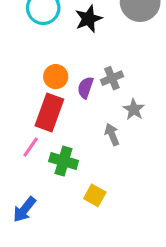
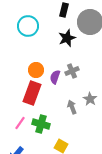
black star: (89, 19) -> (67, 38), moved
gray star: (134, 109) -> (90, 99), moved
pink line: (31, 147) -> (20, 123), moved

